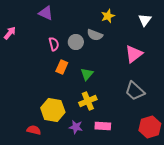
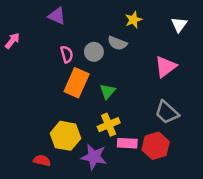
orange rectangle: (62, 67) -> (77, 83), size x1.6
pink rectangle: (103, 126) -> (127, 143), moved
purple star: (76, 127) -> (94, 157), size x1.5
red hexagon: (150, 127) -> (156, 146), moved

